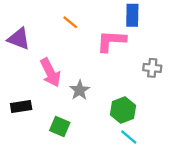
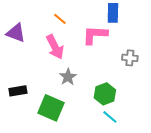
pink arrow: (50, 73) -> (55, 47), moved
green square: (60, 126) -> (51, 108), size x1.5

